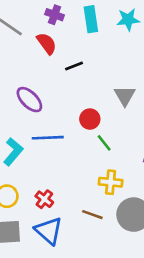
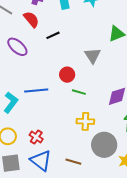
purple ellipse: (29, 100) -> (17, 47), moved
green line: (104, 143) -> (79, 92), turned -32
brown line: (92, 215) -> (73, 162), moved

